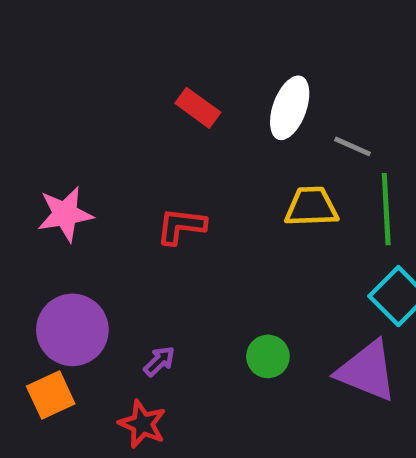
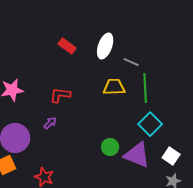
green circle: (268, 356) -> (110, 147), moved
purple arrow: (159, 361) -> (50, 123), moved

